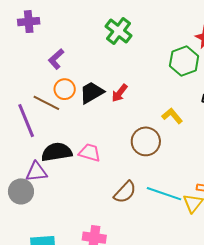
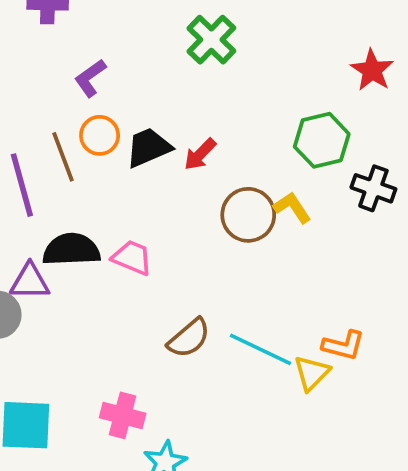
green hexagon: (184, 61) -> (322, 140), moved
brown line: (46, 103) -> (63, 157), turned 36
brown circle: (146, 141) -> (248, 215), moved

